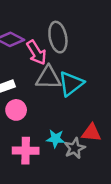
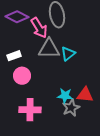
cyan triangle: (71, 84) -> (68, 54), size x0.7
cyan star: (56, 139) -> (65, 96), moved

